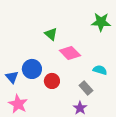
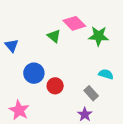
green star: (101, 22) -> (99, 36), moved
pink diamond: (70, 53) -> (74, 23), moved
blue triangle: (12, 77) -> (12, 46), moved

